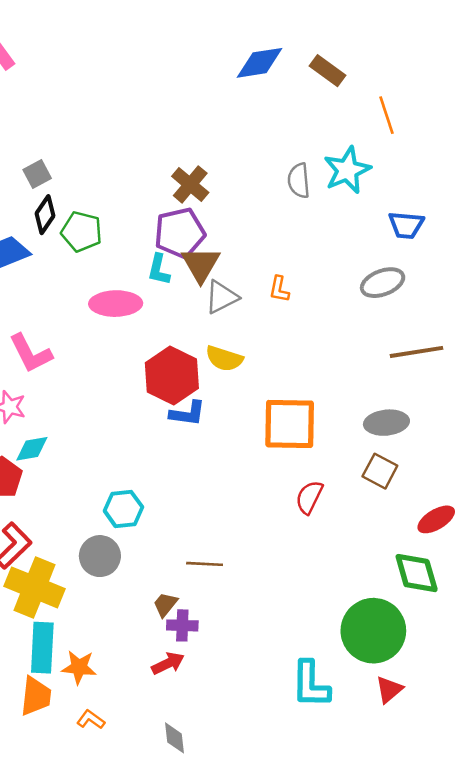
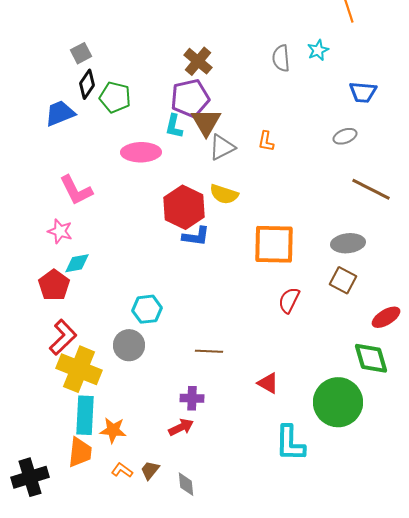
cyan star: (347, 170) -> (318, 50), size x0.6
gray ellipse: (383, 283) -> (345, 136), size x0.7
brown line: (417, 352) -> (371, 189), turned 36
brown trapezoid: (165, 604) -> (150, 470), moved
red triangle: (389, 690) -> (268, 383), moved, turned -50

